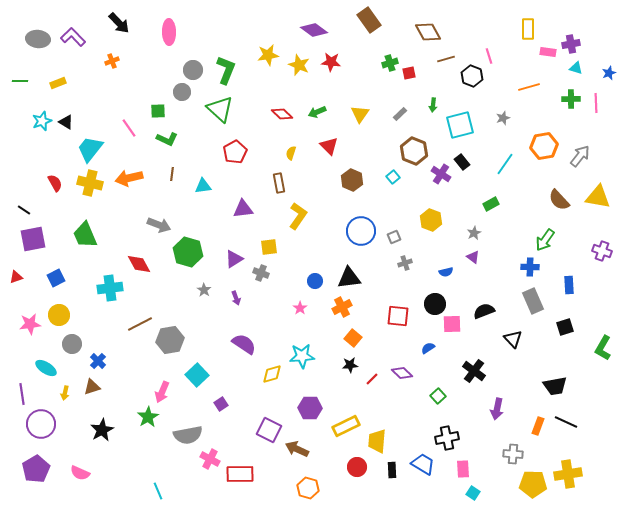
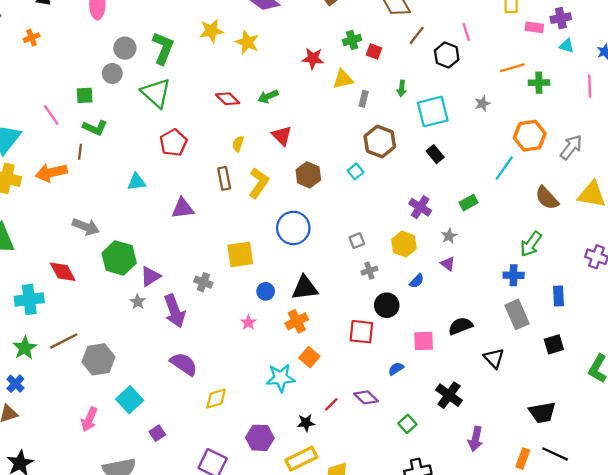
brown line: (446, 59) -> (417, 35), turned -36
red star: (331, 62) -> (313, 58), moved
red square: (409, 73) -> (374, 52), turned 32
green cross: (571, 99) -> (539, 83), moved
yellow triangle: (360, 114) -> (343, 79), moved, turned 42
gray rectangle: (400, 114) -> (364, 99), turned -32
cyan line: (505, 164) -> (504, 168), moved
brown line: (172, 174) -> (80, 152), moved
purple cross: (441, 174) -> (420, 207), moved
yellow L-shape: (298, 216) -> (259, 183), moved
yellow hexagon: (431, 220) -> (404, 244), moved
blue circle: (361, 231) -> (293, 228), moved
yellow square: (269, 247) -> (240, 254), moved, size x1.4
purple triangle: (234, 259) -> (150, 276), moved
blue semicircle: (446, 272) -> (417, 281), turned -32
purple arrow: (236, 298) -> (175, 311), size x2.0
black circle: (435, 304) -> (387, 305), moved
cyan star: (302, 356) -> (281, 378), moved
black star: (350, 365) -> (306, 423), moved
green star: (148, 417) -> (25, 348), moved

